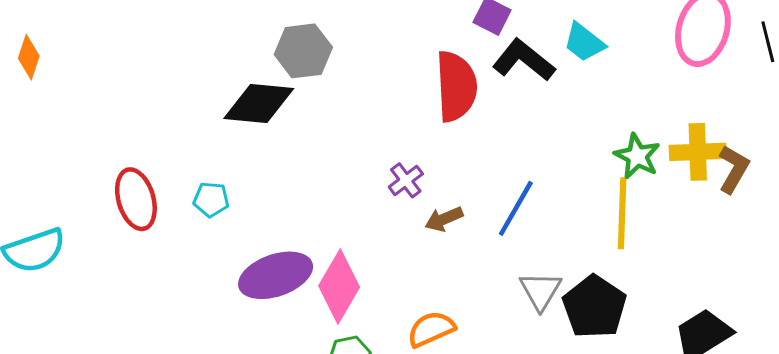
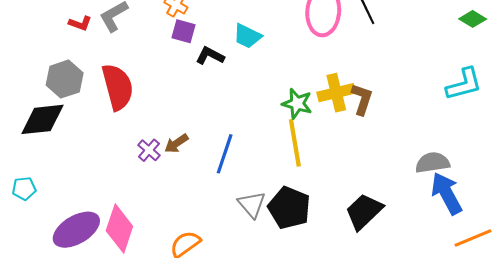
black L-shape: (524, 60) -> (210, 56), size x0.7
red semicircle: (456, 86) -> (118, 87), moved
brown arrow: (444, 219) -> (176, 143), moved

